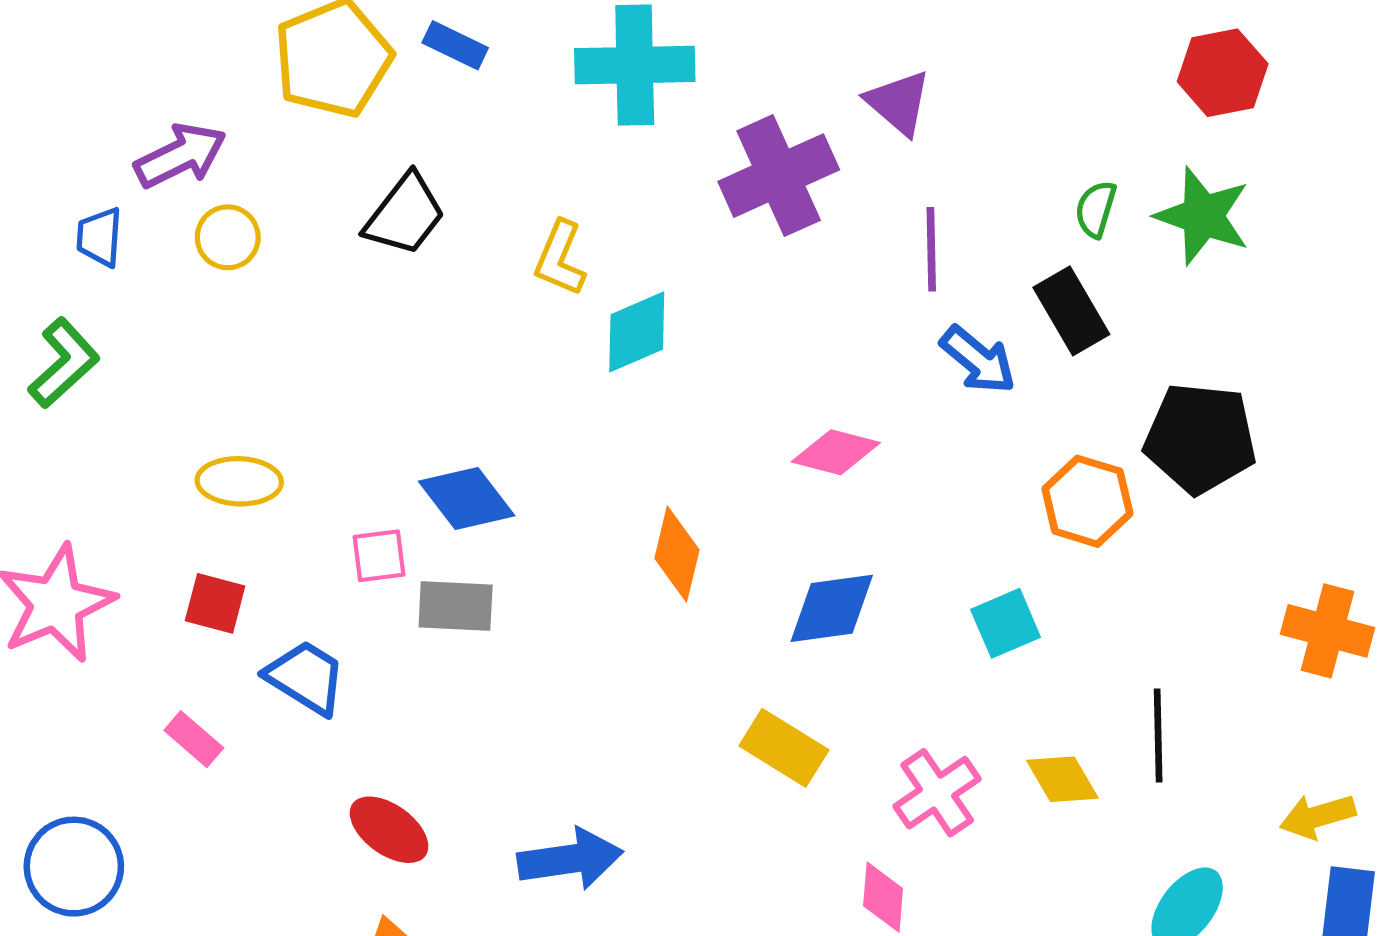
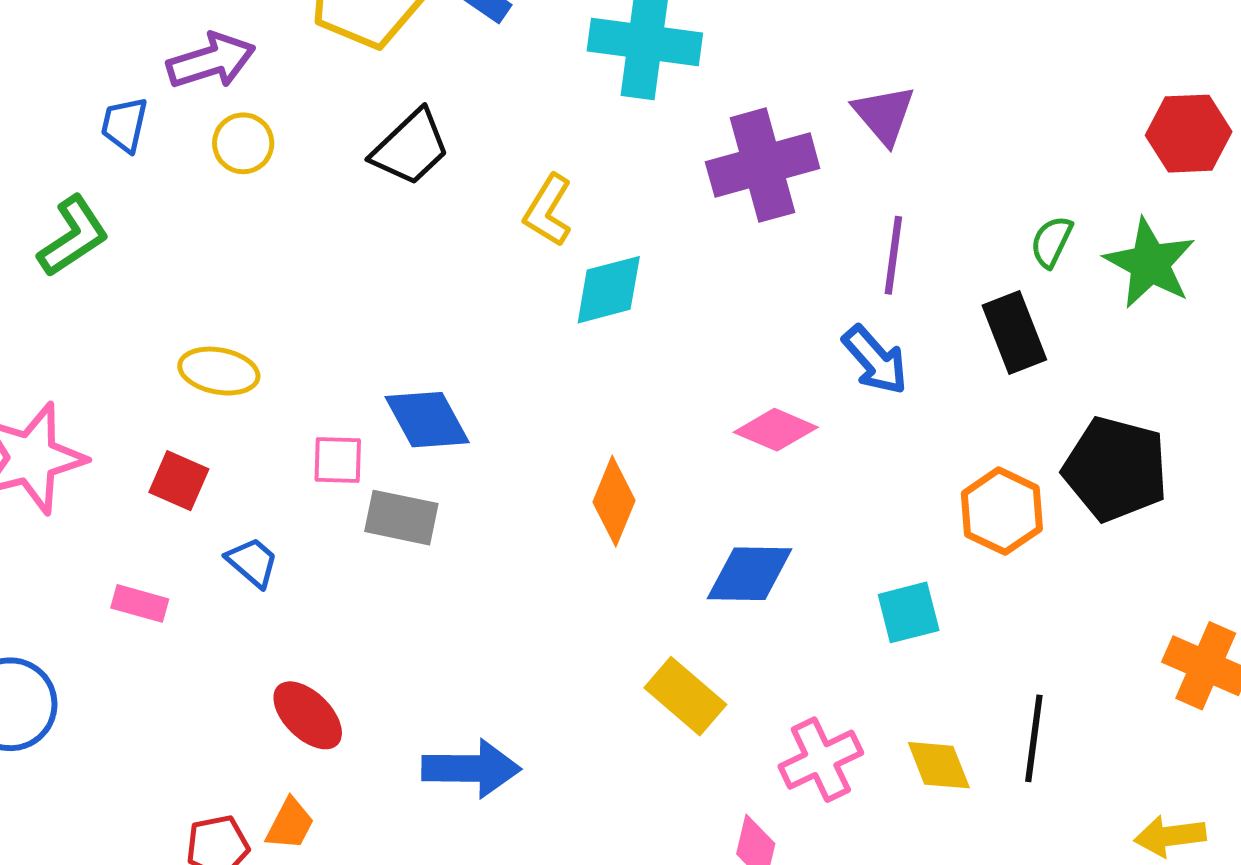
blue arrow: (978, 360) -> (875, 360), moved
blue trapezoid: (306, 677) -> (252, 562), size x0.7
pink rectangle: (194, 739) -> (140, 603), turned -34

